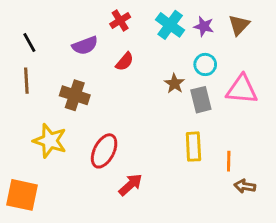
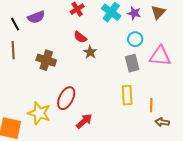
purple semicircle: (85, 45) -> (36, 17), moved
red semicircle: (125, 62) -> (80, 37), turned 88
brown star: (174, 84) -> (90, 52), moved
yellow star: (50, 141) -> (39, 113), moved

